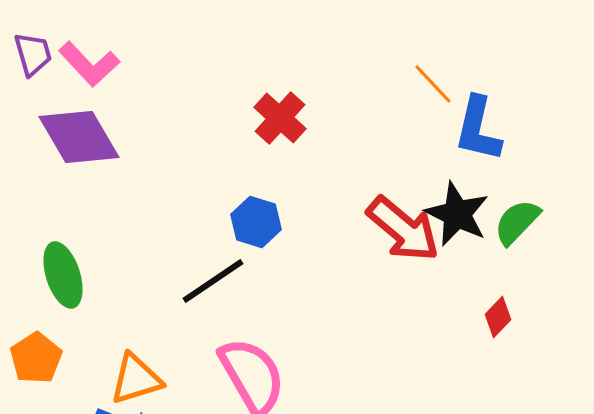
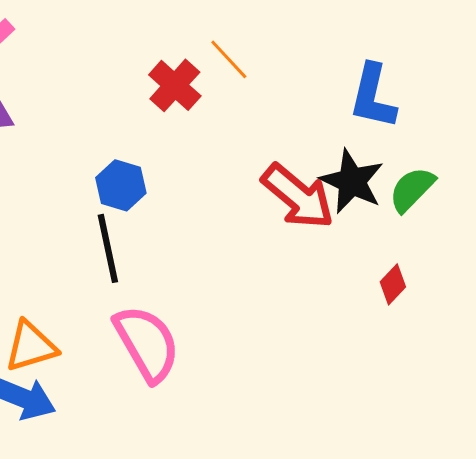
orange line: (433, 84) -> (229, 59), moved
blue hexagon: (256, 222) -> (121, 185), moved
black line: (213, 281) -> (108, 248), turned -68

